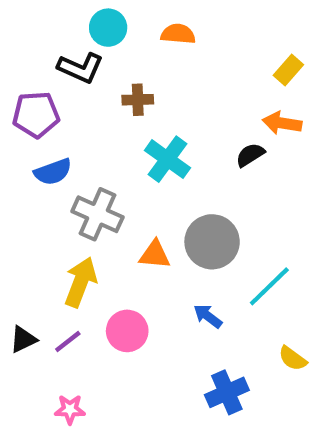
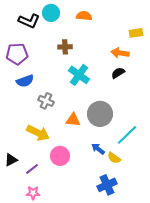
black L-shape: (81, 68) -> (29, 21), moved
yellow rectangle: (288, 70) -> (136, 33), turned 40
orange arrow: (282, 123) -> (120, 53), moved
gray cross: (97, 214) -> (46, 101), size x0.7
yellow arrow: (81, 282) -> (38, 133), turned 95
purple line: (68, 342) -> (32, 169), moved
yellow semicircle: (293, 358) -> (114, 158), moved

